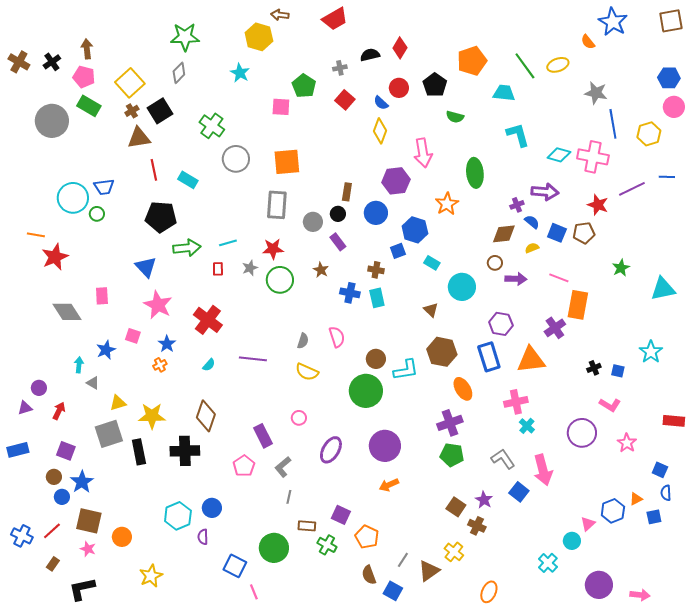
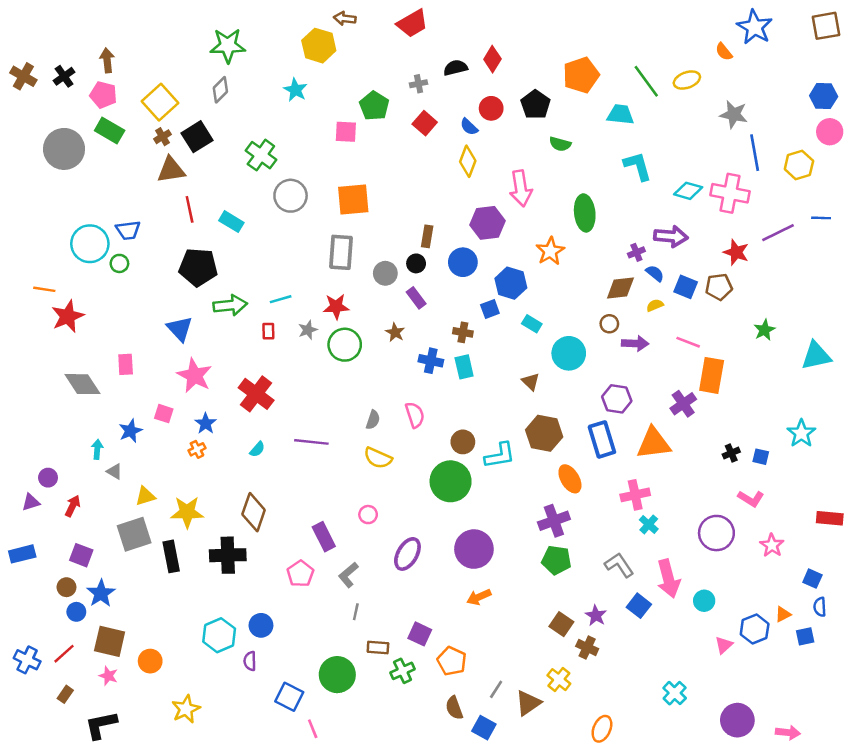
cyan circle: (572, 541) -> (704, 601), moved
green cross: (327, 545) -> (403, 671), turned 36

